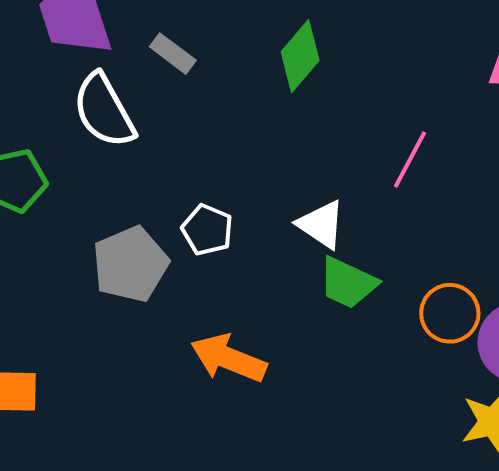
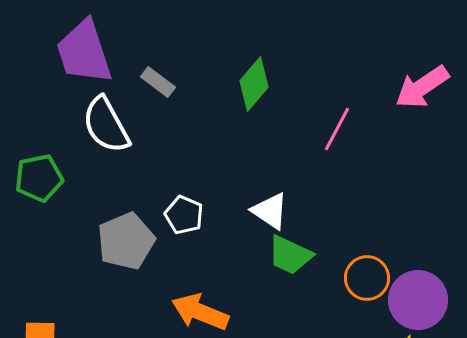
pink line: (410, 160) -> (337, 129), moved

